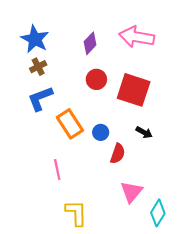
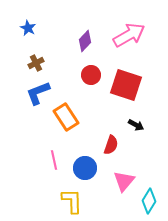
pink arrow: (137, 37) -> (129, 35), turned 140
blue star: (35, 39) -> (28, 28), moved, size x0.6
blue circle: (101, 132) -> (85, 168), moved, size x1.5

